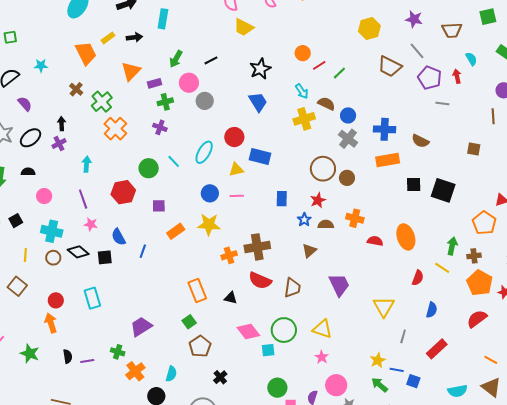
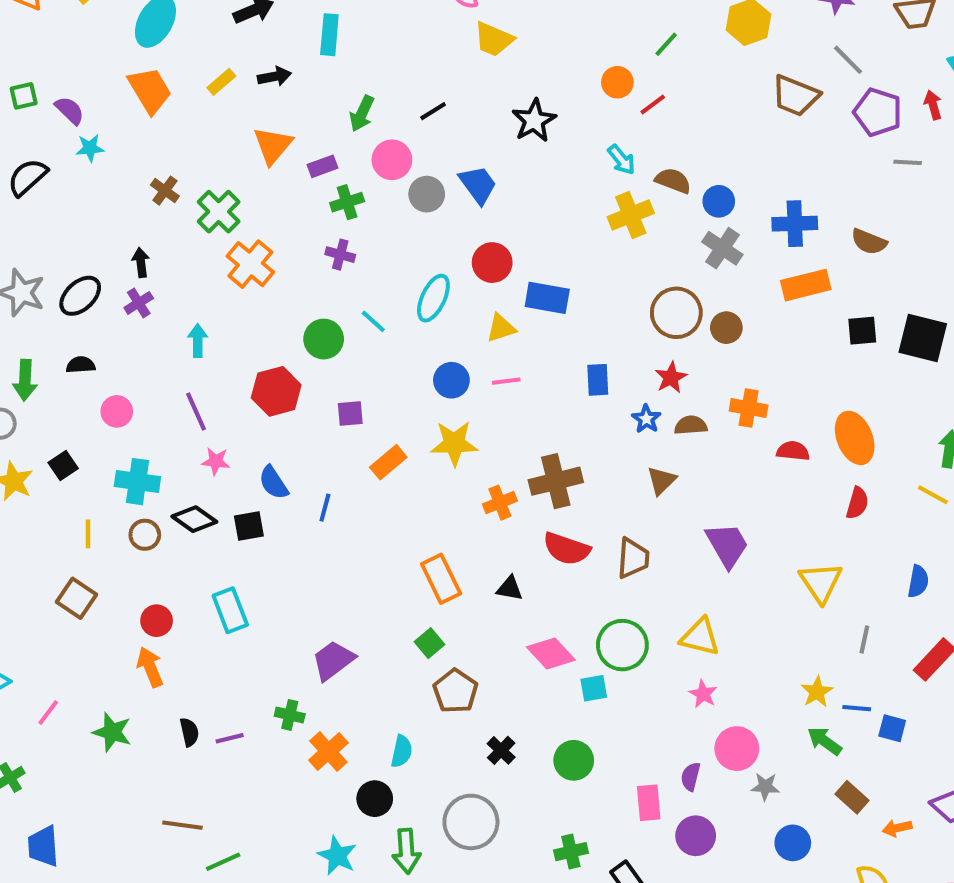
orange trapezoid: (86, 53) -> (150, 90), moved
green line: (339, 73) -> (666, 44), moved
blue trapezoid: (258, 102) -> (478, 185), moved
purple semicircle: (25, 104) -> (70, 110), moved
red semicircle: (418, 278) -> (857, 503), moved
green circle: (277, 388) -> (574, 760), moved

